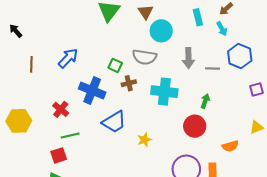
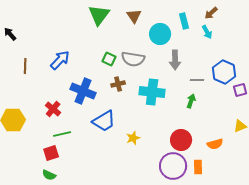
cyan circle: (161, 31) -> (160, 34), moved
blue hexagon: (240, 56) -> (224, 72), moved
green square: (115, 65) -> (109, 59), moved
gray line: (213, 69) -> (197, 80), moved
red circle: (195, 126) -> (181, 140), moved

